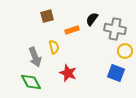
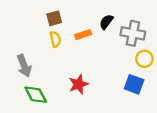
yellow semicircle: (54, 47) -> (55, 39), moved
gray arrow: (35, 57) -> (24, 66), moved
red star: (68, 73) -> (78, 84), turned 30

